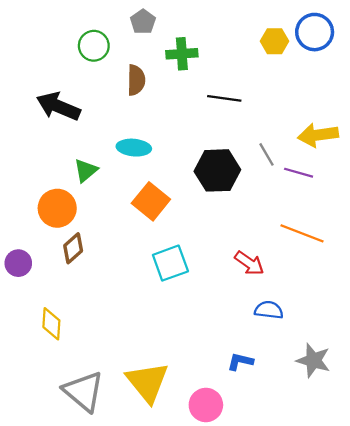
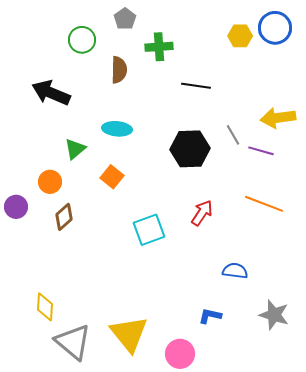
orange square: (151, 201) -> (112, 177), moved, size x0.7
orange circle: (57, 208) -> (50, 182), size x0.7
purple circle: (18, 263) -> (16, 207), moved
red arrow: (249, 263) -> (202, 213), moved, turned -92
yellow diamond: (51, 324) -> (45, 307), moved

